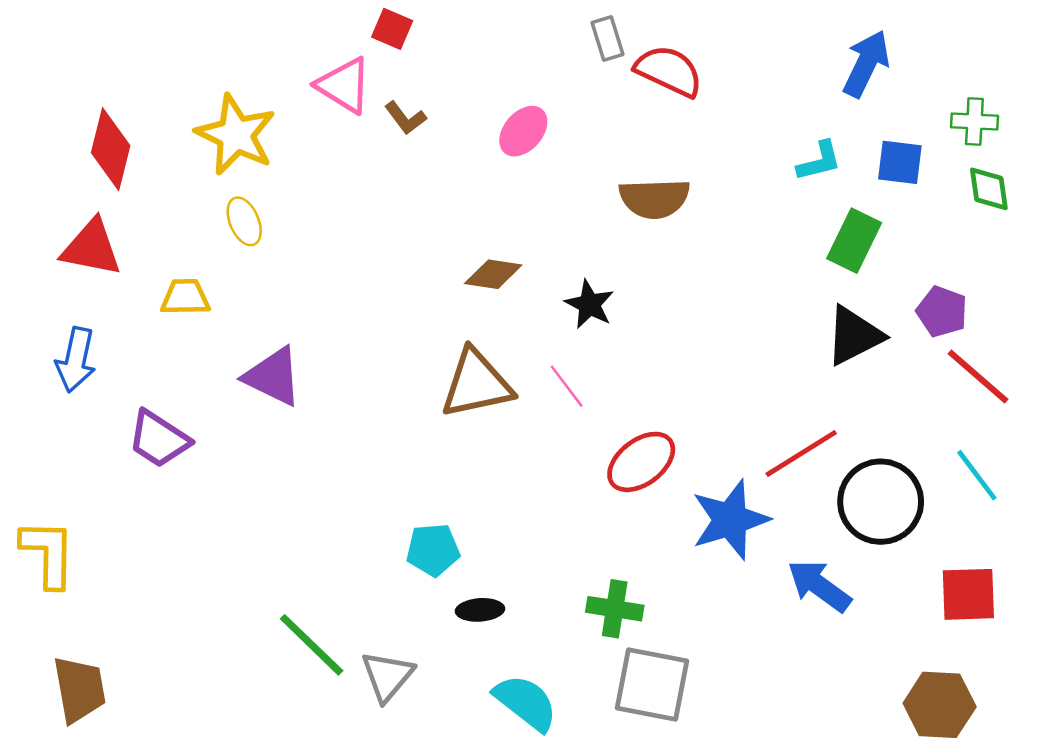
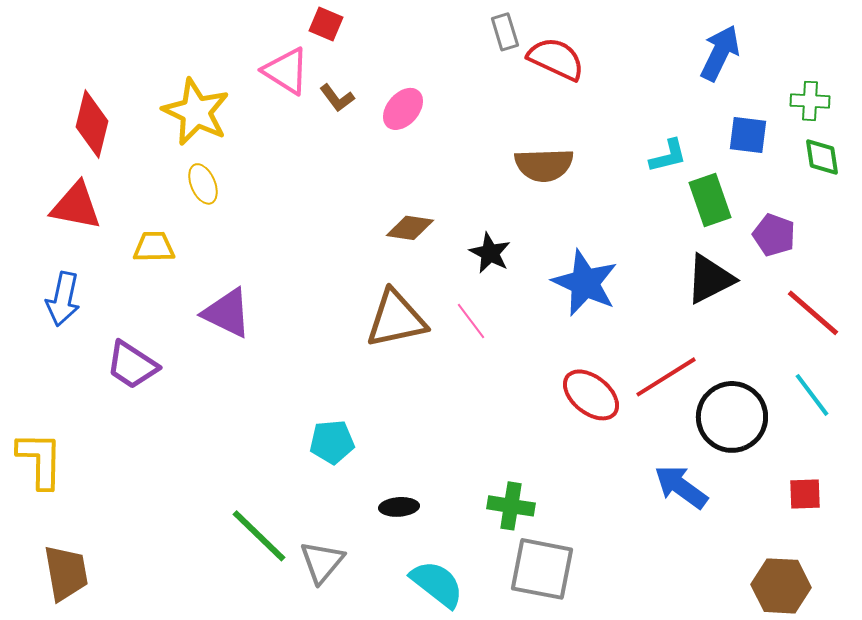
pink ellipse: (523, 131) -> (403, 109), moved
cyan L-shape: (819, 161) -> (668, 156), moved
green rectangle: (854, 241) -> (710, 200), turned -45
purple pentagon: (942, 312) -> (774, 235), moved
red ellipse: (641, 462) -> (591, 395), moved, turned 76
blue star: (730, 520) -> (585, 283), moved, turned -30
cyan pentagon: (433, 550) -> (332, 442), moved
red square: (968, 594) -> (805, 494), size x0.7

